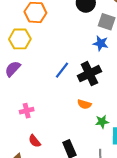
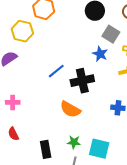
orange semicircle: (84, 104) -> (70, 109), size x1.5
green star: (102, 122) -> (74, 142), moved

